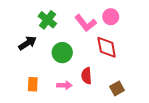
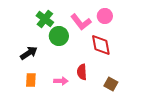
black arrow: (27, 43) -> (29, 53), moved
green circle: (62, 53) -> (59, 36), moved
brown square: (117, 88) -> (111, 84), turned -32

